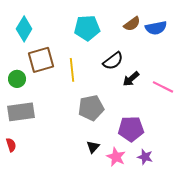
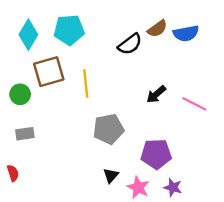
cyan pentagon: (87, 28) -> (69, 30), moved
black semicircle: (113, 61) -> (130, 44), moved
gray rectangle: (21, 112) -> (25, 134), size x0.6

